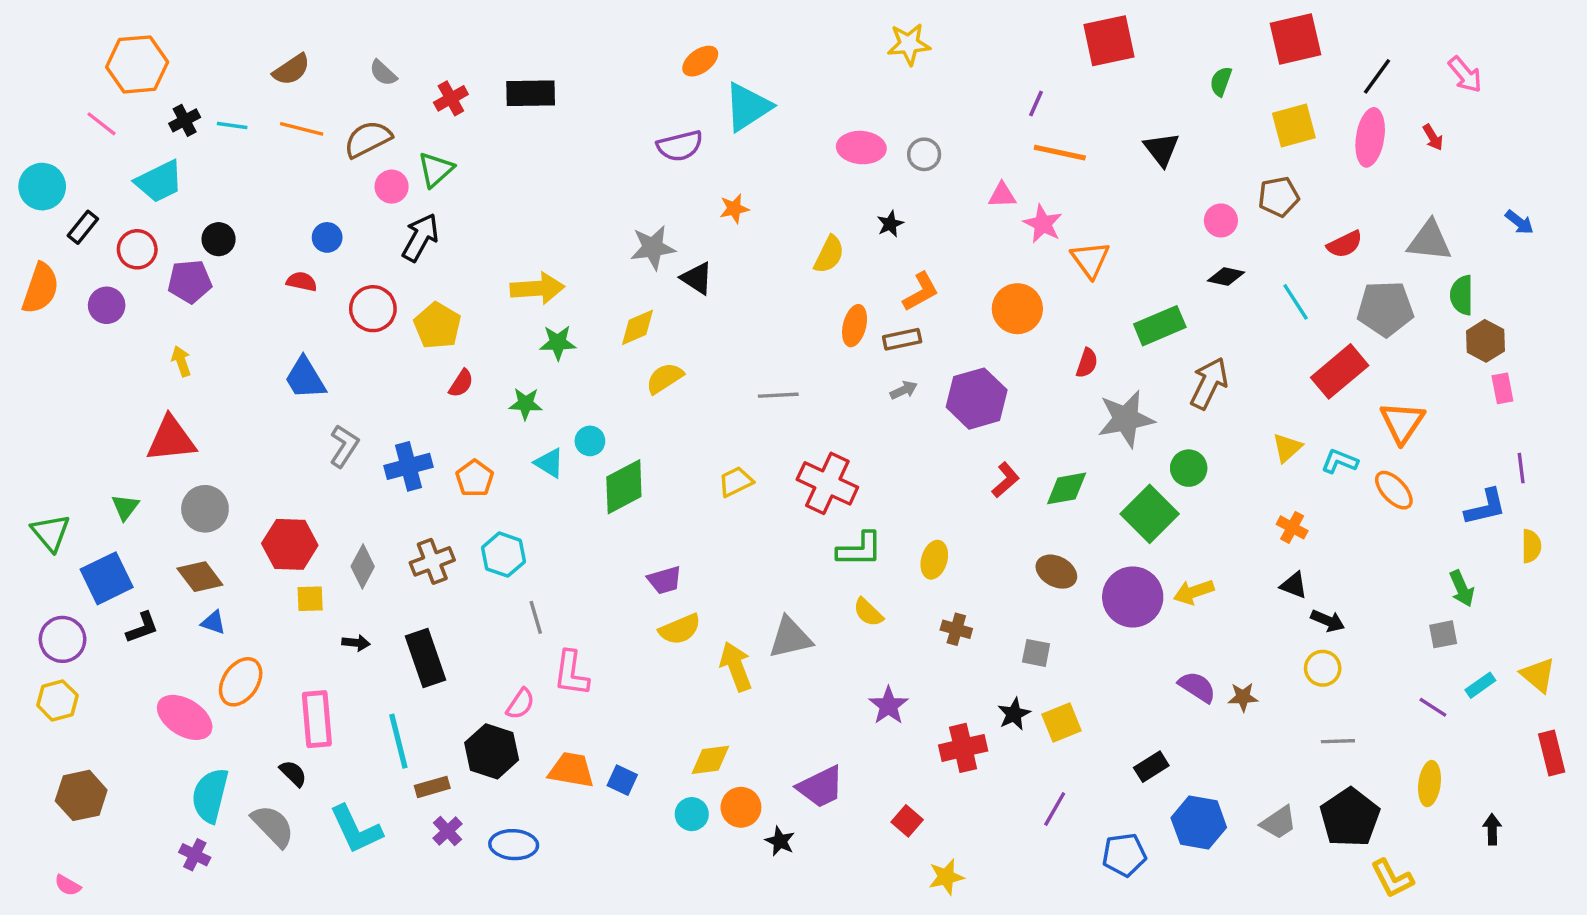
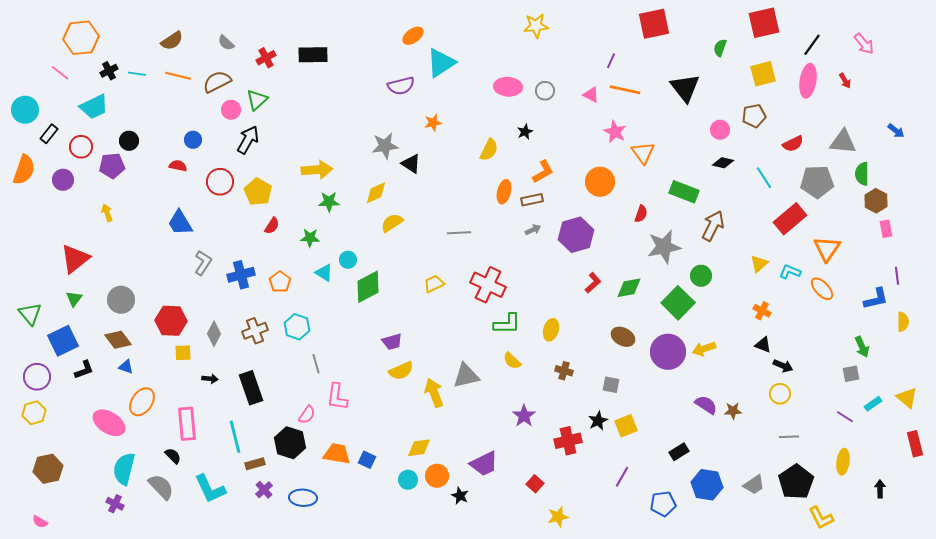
black triangle: (1162, 149) -> (685, 88), size x1.4
pink triangle: (1002, 195) -> (591, 95), moved, turned 30
green rectangle: (1160, 326) -> (684, 192), turned 44
red triangle: (171, 439) -> (75, 259), moved, turned -32

